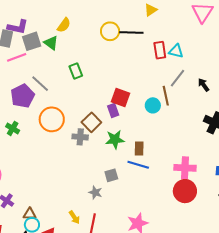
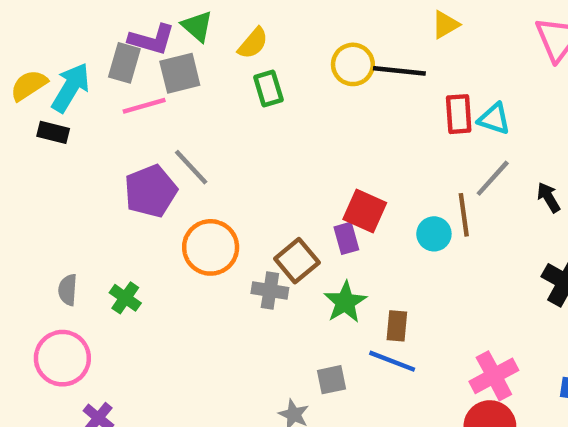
green triangle: (51, 43) -> (197, 26), moved
green rectangle: (76, 71) -> (268, 88), moved
green cross: (13, 128) -> (125, 298), moved
green star: (115, 140) -> (345, 302), turned -30
pink cross: (185, 168) -> (494, 376), turned -35

